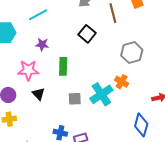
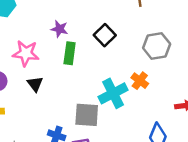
black square: (87, 34) -> (105, 35), moved
purple star: (42, 45) -> (59, 29), moved
gray square: (75, 99) -> (87, 115), moved, size x1.5

